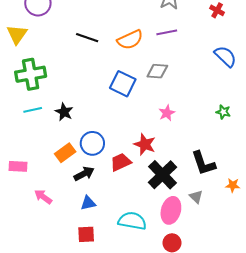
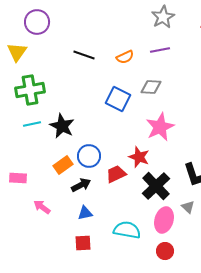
orange semicircle: (130, 40) -> (125, 57), size x0.7
black star: (64, 112) -> (62, 126), size x1.4
pink star: (167, 113) -> (160, 127), size x1.8

